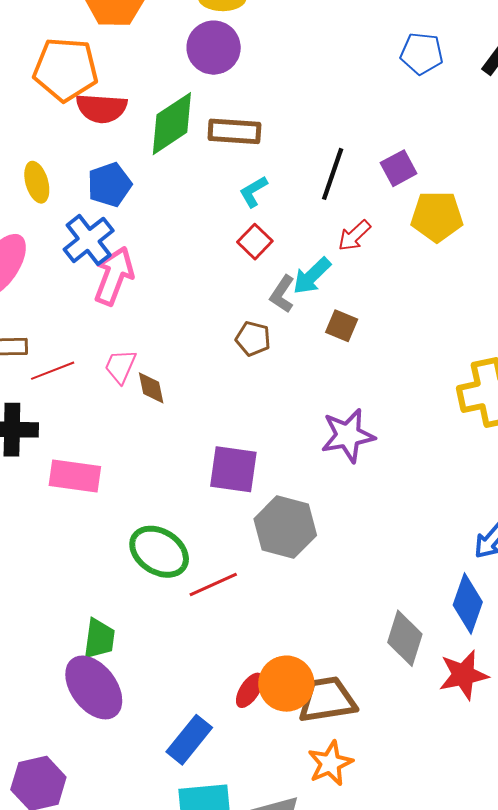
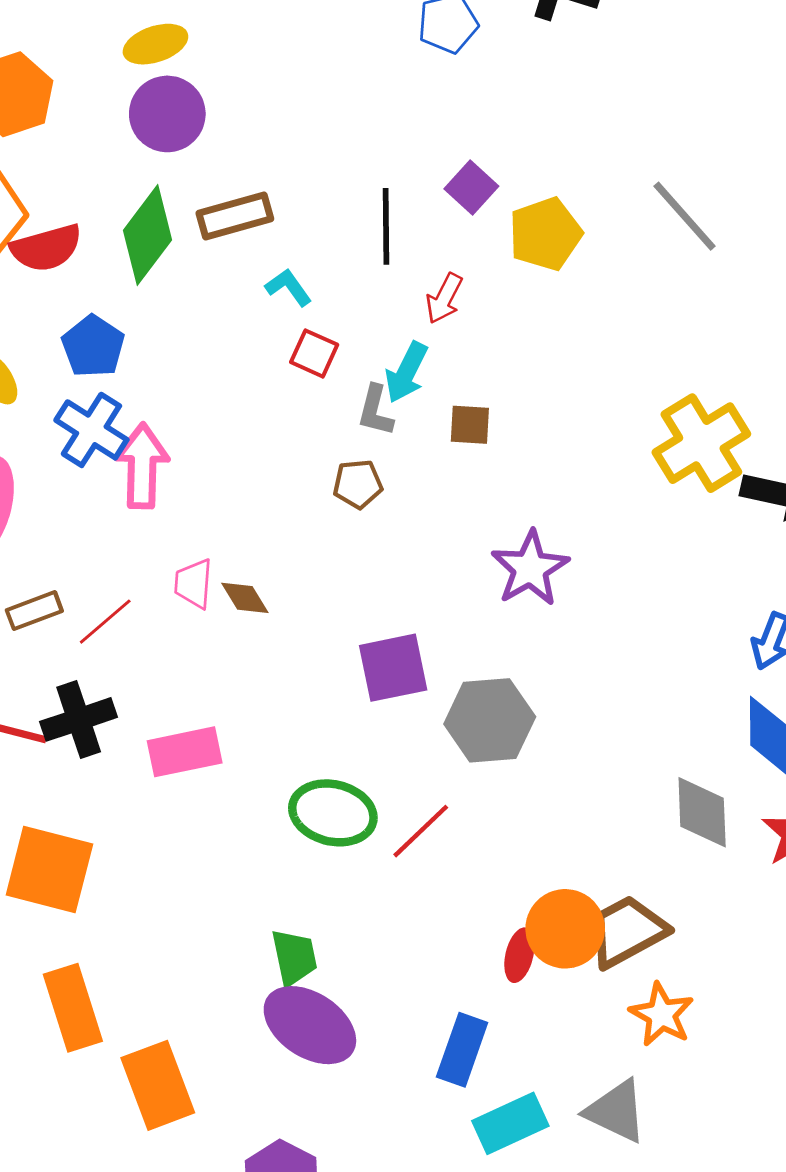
cyan L-shape: (253, 192) -> (289, 287), turned 104

